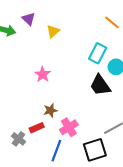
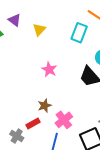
cyan rectangle: (98, 53) -> (79, 33), moved
pink star: (43, 74) -> (49, 69), moved

